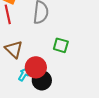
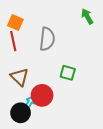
black circle: (42, 80) -> (21, 113), moved

